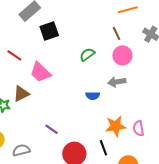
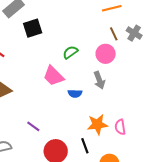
brown line: (116, 33) -> (114, 34), moved
pink trapezoid: (40, 72) -> (53, 76), moved
gray arrow: (117, 82) -> (99, 80), turned -102

